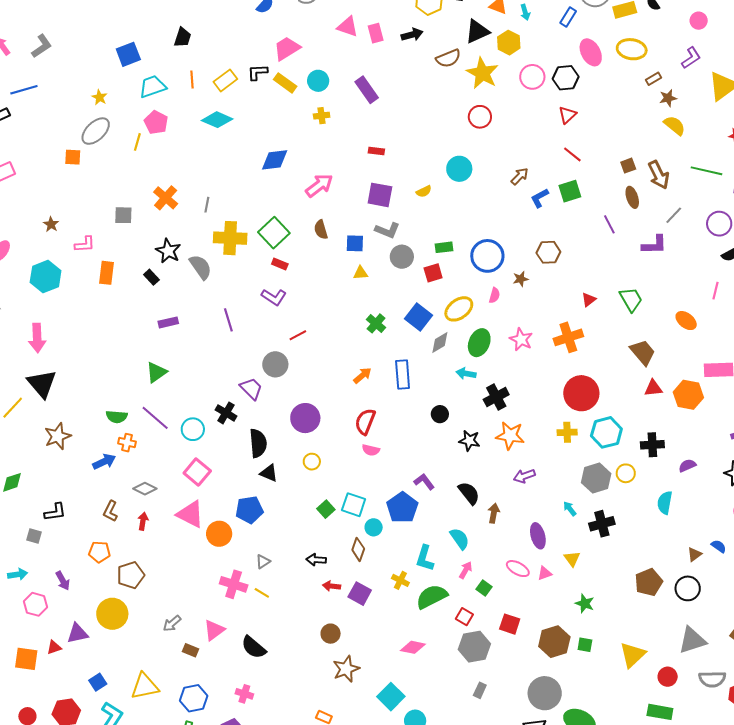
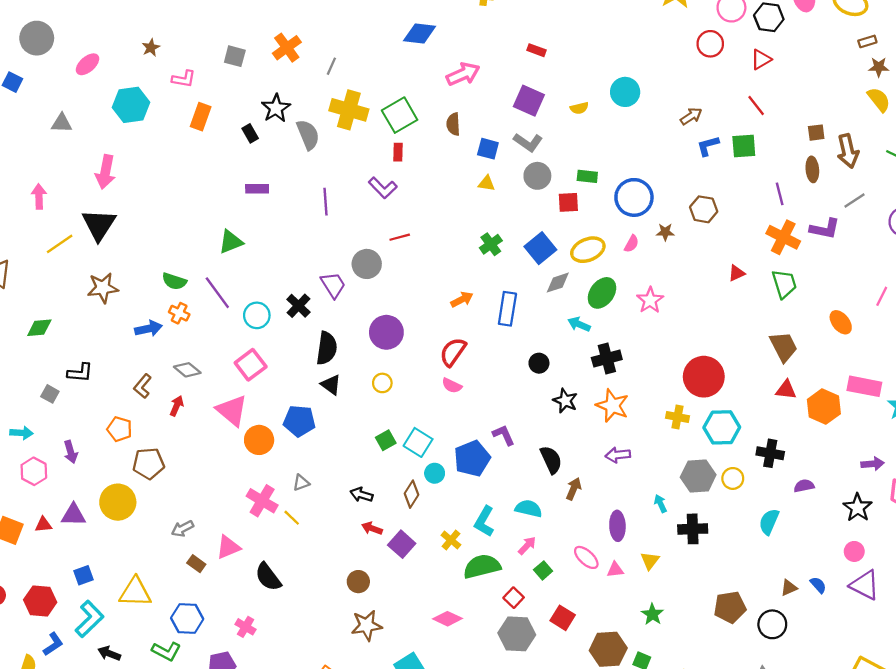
red circle: (480, 117) -> (710, 44), moved
red rectangle: (280, 264) -> (398, 152), turned 56
orange cross: (568, 337) -> (783, 237), moved, turned 32
cyan semicircle: (460, 539) -> (529, 509), turned -55

